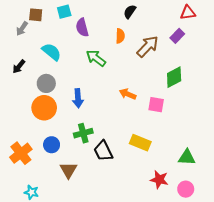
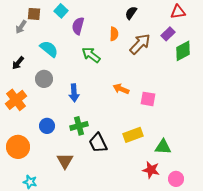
cyan square: (64, 12) -> (61, 11), turned -32
black semicircle: (130, 12) -> (131, 13), moved
purple semicircle: (82, 27) -> (78, 26), turned 30
green diamond: (174, 77) -> (183, 51), moved
orange circle: (44, 108) -> (18, 147), moved
yellow rectangle: (140, 143) -> (133, 135), turned -42
blue circle: (52, 145) -> (47, 126), moved
orange cross: (21, 153) -> (16, 100), moved
green triangle: (187, 157) -> (163, 147), moved

